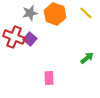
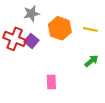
yellow line: (86, 13) -> (90, 29), moved, turned -32
orange hexagon: (55, 14) -> (60, 28), moved

